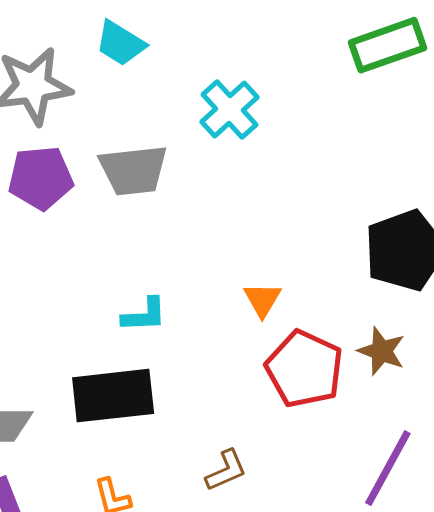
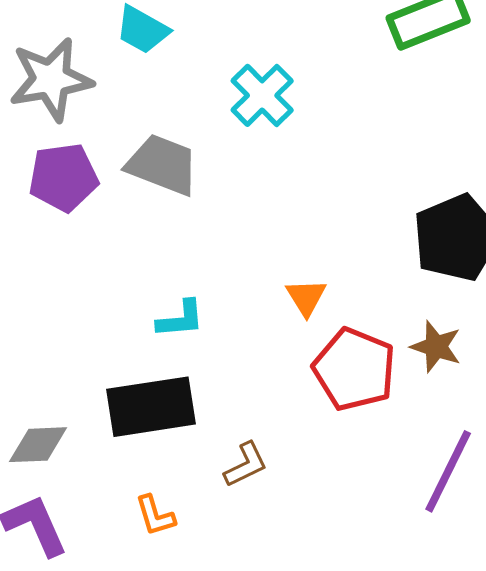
gray trapezoid: (133, 170) -> (162, 165), turned -150
brown L-shape: (226, 470) -> (246, 465), moved

